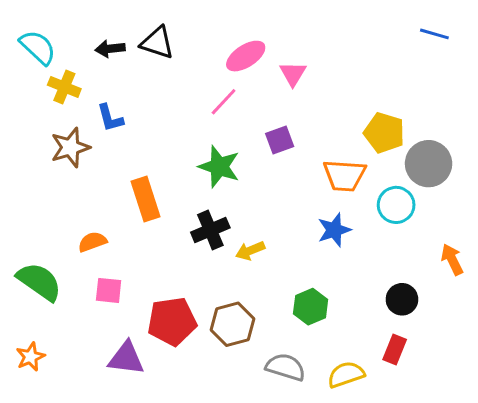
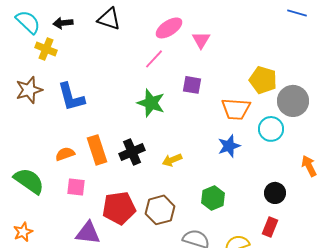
black arrow: (110, 49) -> (63, 23), moved
blue L-shape: (110, 118) -> (71, 97), moved, size x1.5
purple square: (280, 140) -> (192, 85), turned 30
brown star: (70, 147) -> (29, 90), moved
orange rectangle: (145, 199) -> (97, 150), moved
black cross: (210, 230) -> (132, 152), moved

